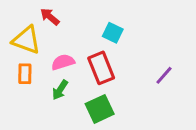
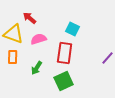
pink semicircle: (63, 62) -> (39, 39), moved
red rectangle: (101, 68) -> (65, 53), turned 30

